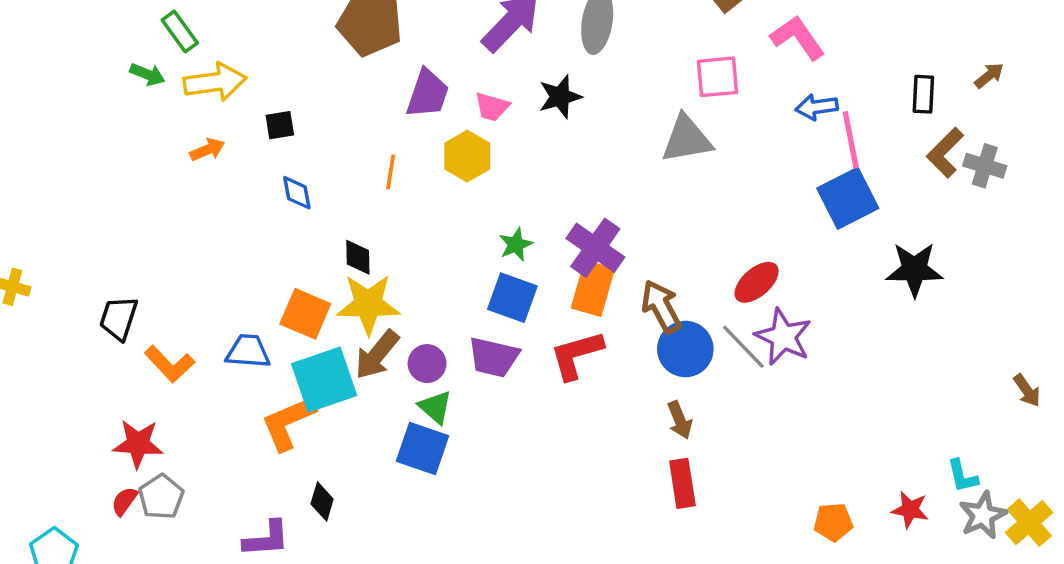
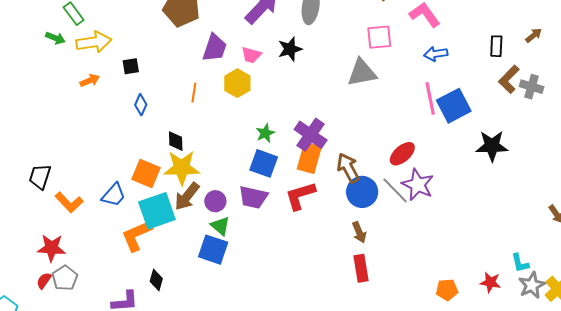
pink line: (851, 140) -> (430, 98), moved
blue diamond: (297, 193) -> (141, 105), turned 35
blue trapezoid: (248, 351) -> (114, 195), turned 128

